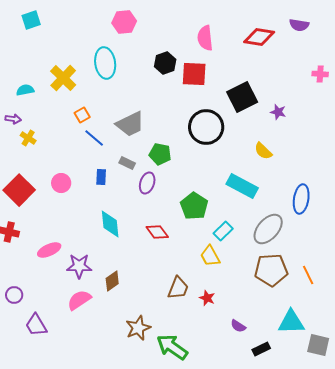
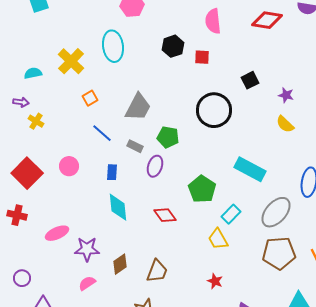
red square: (194, 74) -> (202, 57), size x0.6
black square: (242, 97) -> (250, 80), size x0.6
gray trapezoid: (130, 124) -> (138, 107), turned -36
blue line: (94, 138) -> (102, 133), moved
yellow semicircle: (263, 151) -> (285, 124), moved
blue rectangle: (101, 177) -> (112, 172), moved
brown trapezoid: (178, 288) -> (157, 271), moved
pink semicircle: (79, 300) -> (87, 283), size x0.7

